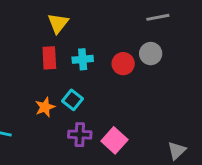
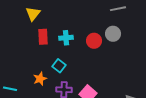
yellow triangle: (58, 23) -> (33, 14), moved
orange star: (45, 107) -> (40, 79), moved

